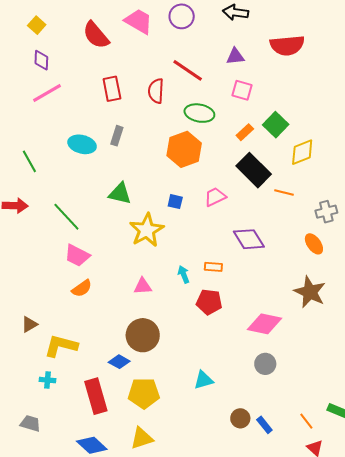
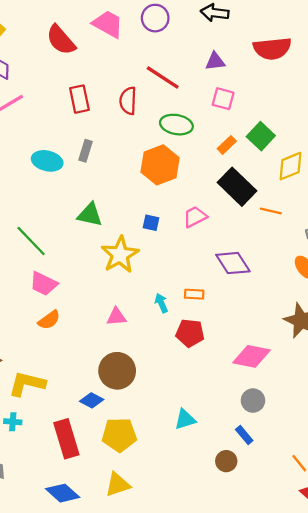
blue rectangle: (264, 425) -> (244, 435), moved

